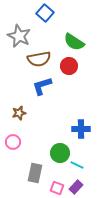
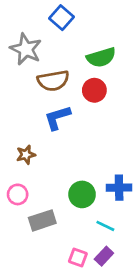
green semicircle: (74, 42) -> (101, 57), turned -50
blue cross: (81, 129) -> (119, 188), moved
green circle: (60, 153) -> (82, 194), moved
gray rectangle: (35, 173) -> (42, 220), moved, turned 60

